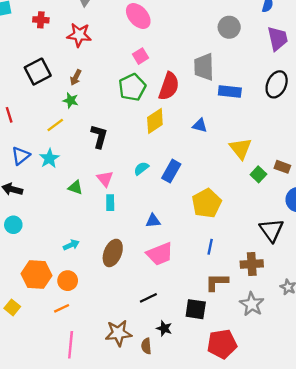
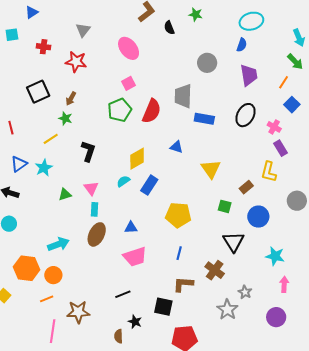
yellow diamond: (155, 121) -> (137, 159), moved
brown rectangle: (282, 167) -> (246, 187), turned -64
green square: (258, 174) -> (225, 206), moved, turned -32
green triangle: (75, 187) -> (65, 194), turned -40
yellow pentagon: (207, 203) -> (178, 215), turned 30
cyan arrow: (71, 245) -> (58, 244), size x1.5
brown ellipse: (113, 253) -> (97, 234), moved
brown cross: (252, 264) -> (215, 270), turned 36
gray star: (252, 304) -> (227, 310), moved
brown star: (118, 333) -> (78, 312), moved

